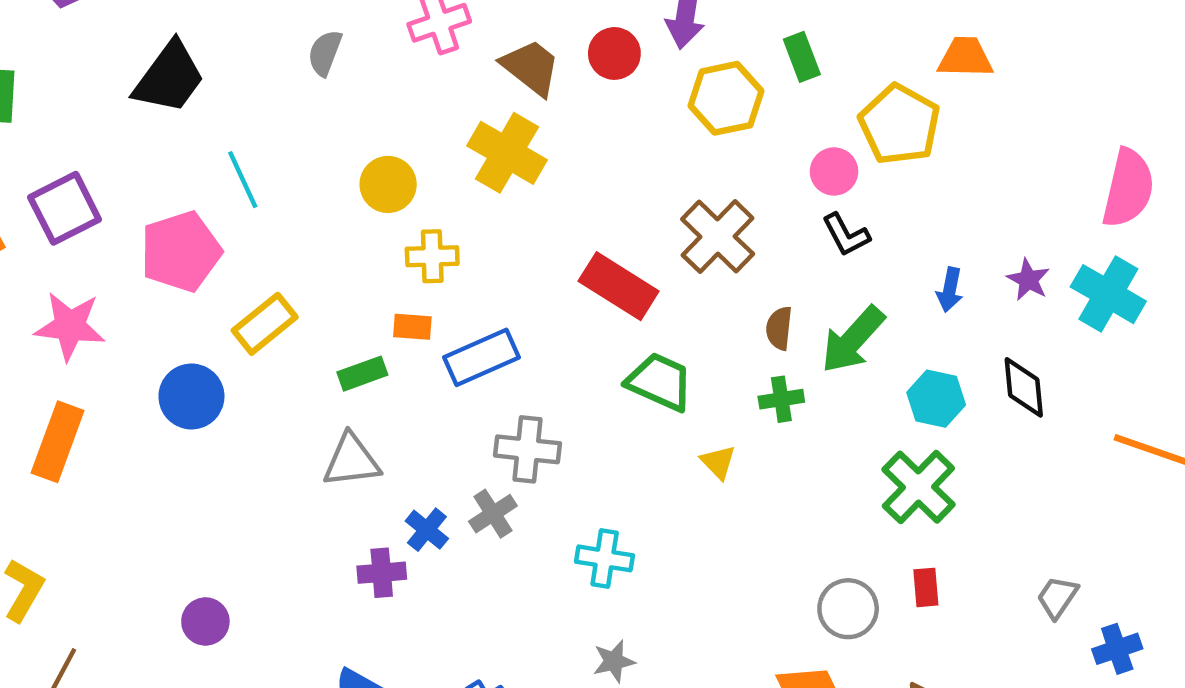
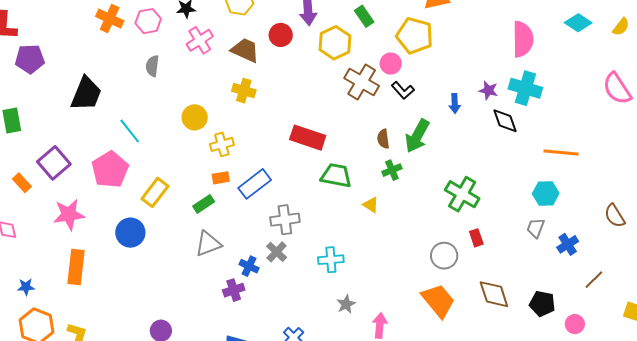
yellow cross: (507, 153) -> (244, 91), size x0.7
brown cross: (718, 237) -> (362, 82), moved
black diamond: (1024, 387) -> (505, 121), moved
cyan hexagon: (936, 399) -> (546, 194), moved

